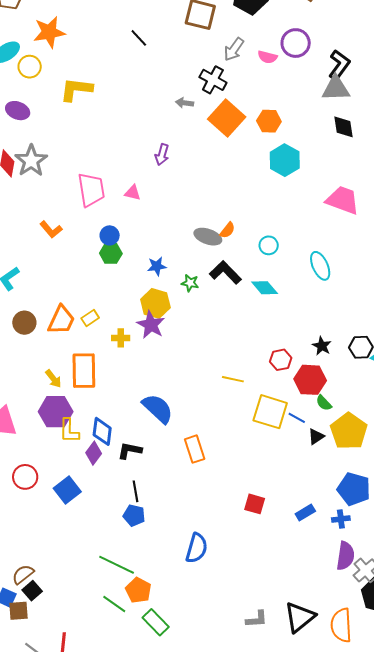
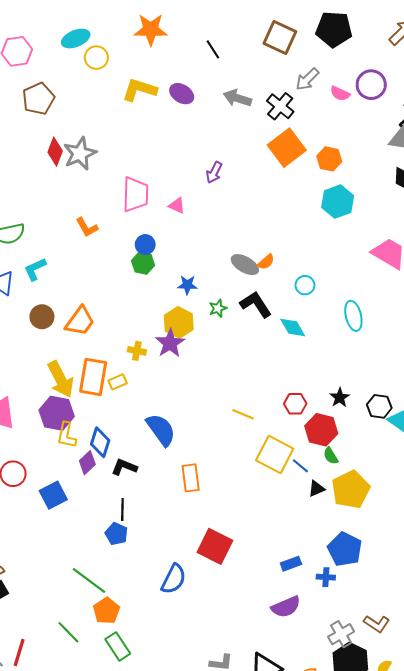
orange star: (49, 32) -> (151, 30), moved
gray arrow: (184, 103) -> (237, 98), moved, size x1.5
purple ellipse: (18, 111) -> (182, 94), moved
green star: (190, 283) -> (218, 308), turned 30
yellow rectangle: (90, 318) -> (118, 382), moved
yellow arrow: (53, 379) -> (61, 379), size x1.8
red square: (255, 504) -> (215, 546), moved, size x1.6
purple semicircle: (345, 556) -> (286, 607), moved, turned 48
green line: (114, 604) -> (68, 632), moved

